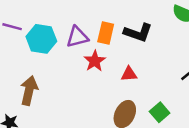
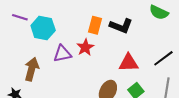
purple triangle: (77, 37) -> (62, 54), moved
red triangle: (129, 74) -> (129, 63), moved, size x1.5

